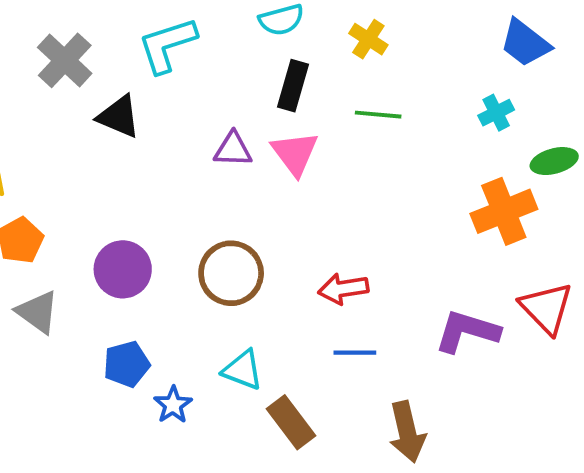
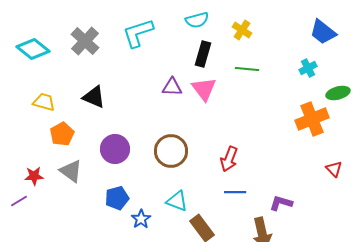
black triangle: (119, 117) -> (94, 97), moved
red arrow: (343, 289) -> (229, 159), turned -60
red triangle: (546, 308) -> (334, 169), size x0.6
purple L-shape: (467, 331) -> (281, 203), moved, size x0.7

